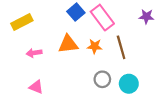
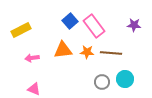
brown line: (121, 47) -> (111, 53), turned -70
gray circle: (102, 79) -> (102, 82), moved
cyan circle: (129, 84) -> (125, 79), moved

